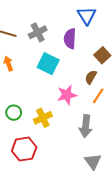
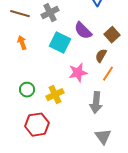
purple semicircle: (70, 39) -> (83, 31), moved, turned -48

